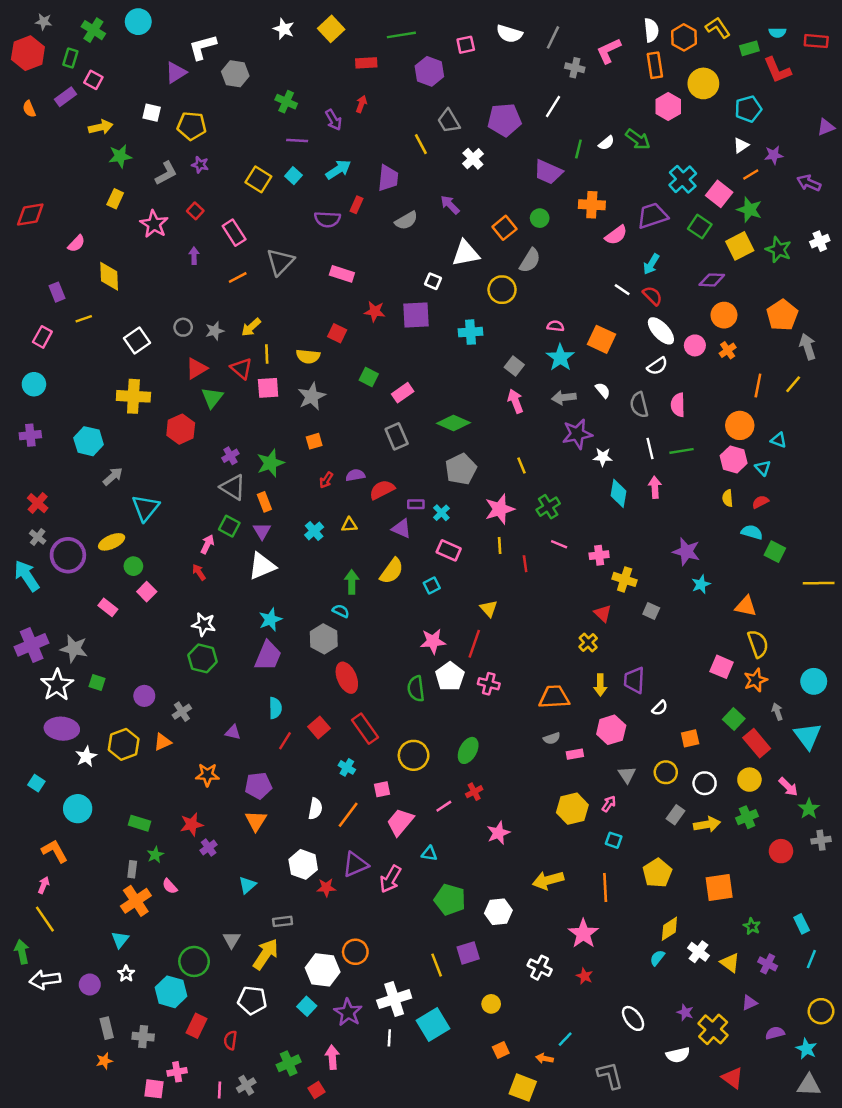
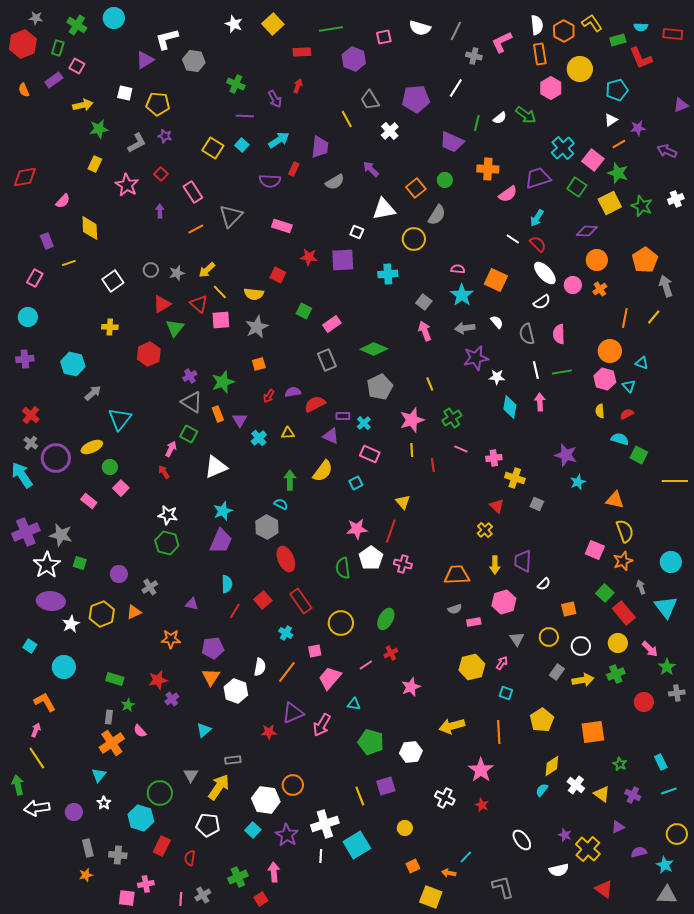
yellow line: (267, 354) -> (220, 292), turned -42
yellow cross: (133, 396) -> (110, 327), size x0.6
purple triangle: (262, 531) -> (240, 420), moved
white hexagon: (303, 864) -> (236, 691), moved
cyan line: (811, 959) -> (669, 791), turned 49

